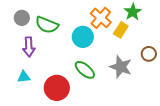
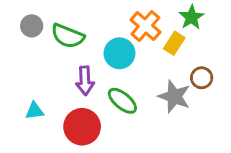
purple arrow: (29, 47) -> (85, 81), moved
brown circle: (149, 54) -> (202, 78), moved

